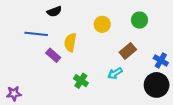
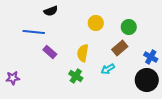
green circle: (139, 20) -> (129, 27), moved
yellow semicircle: (70, 42) -> (83, 53), moved
purple star: (14, 93) -> (13, 78), moved

